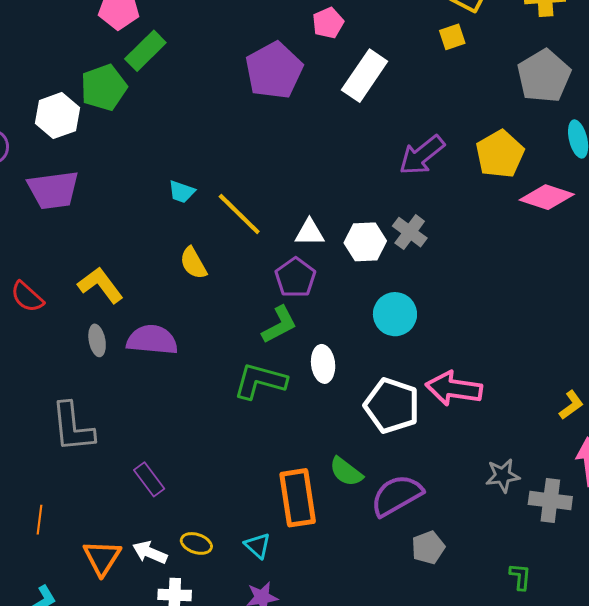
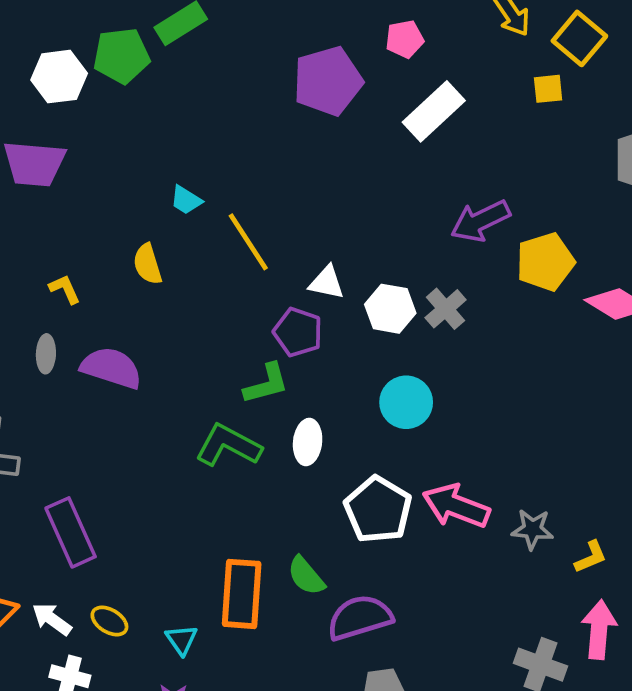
yellow pentagon: (500, 154) -> (545, 262), moved
yellow semicircle: (193, 263) -> (147, 264), moved
purple pentagon: (295, 278) -> (298, 332), turned -30
yellow L-shape: (101, 285) -> (65, 289), size x0.6
gray star: (503, 476) -> (532, 529), moved
purple rectangle: (149, 479) -> (71, 532), size x1.6

